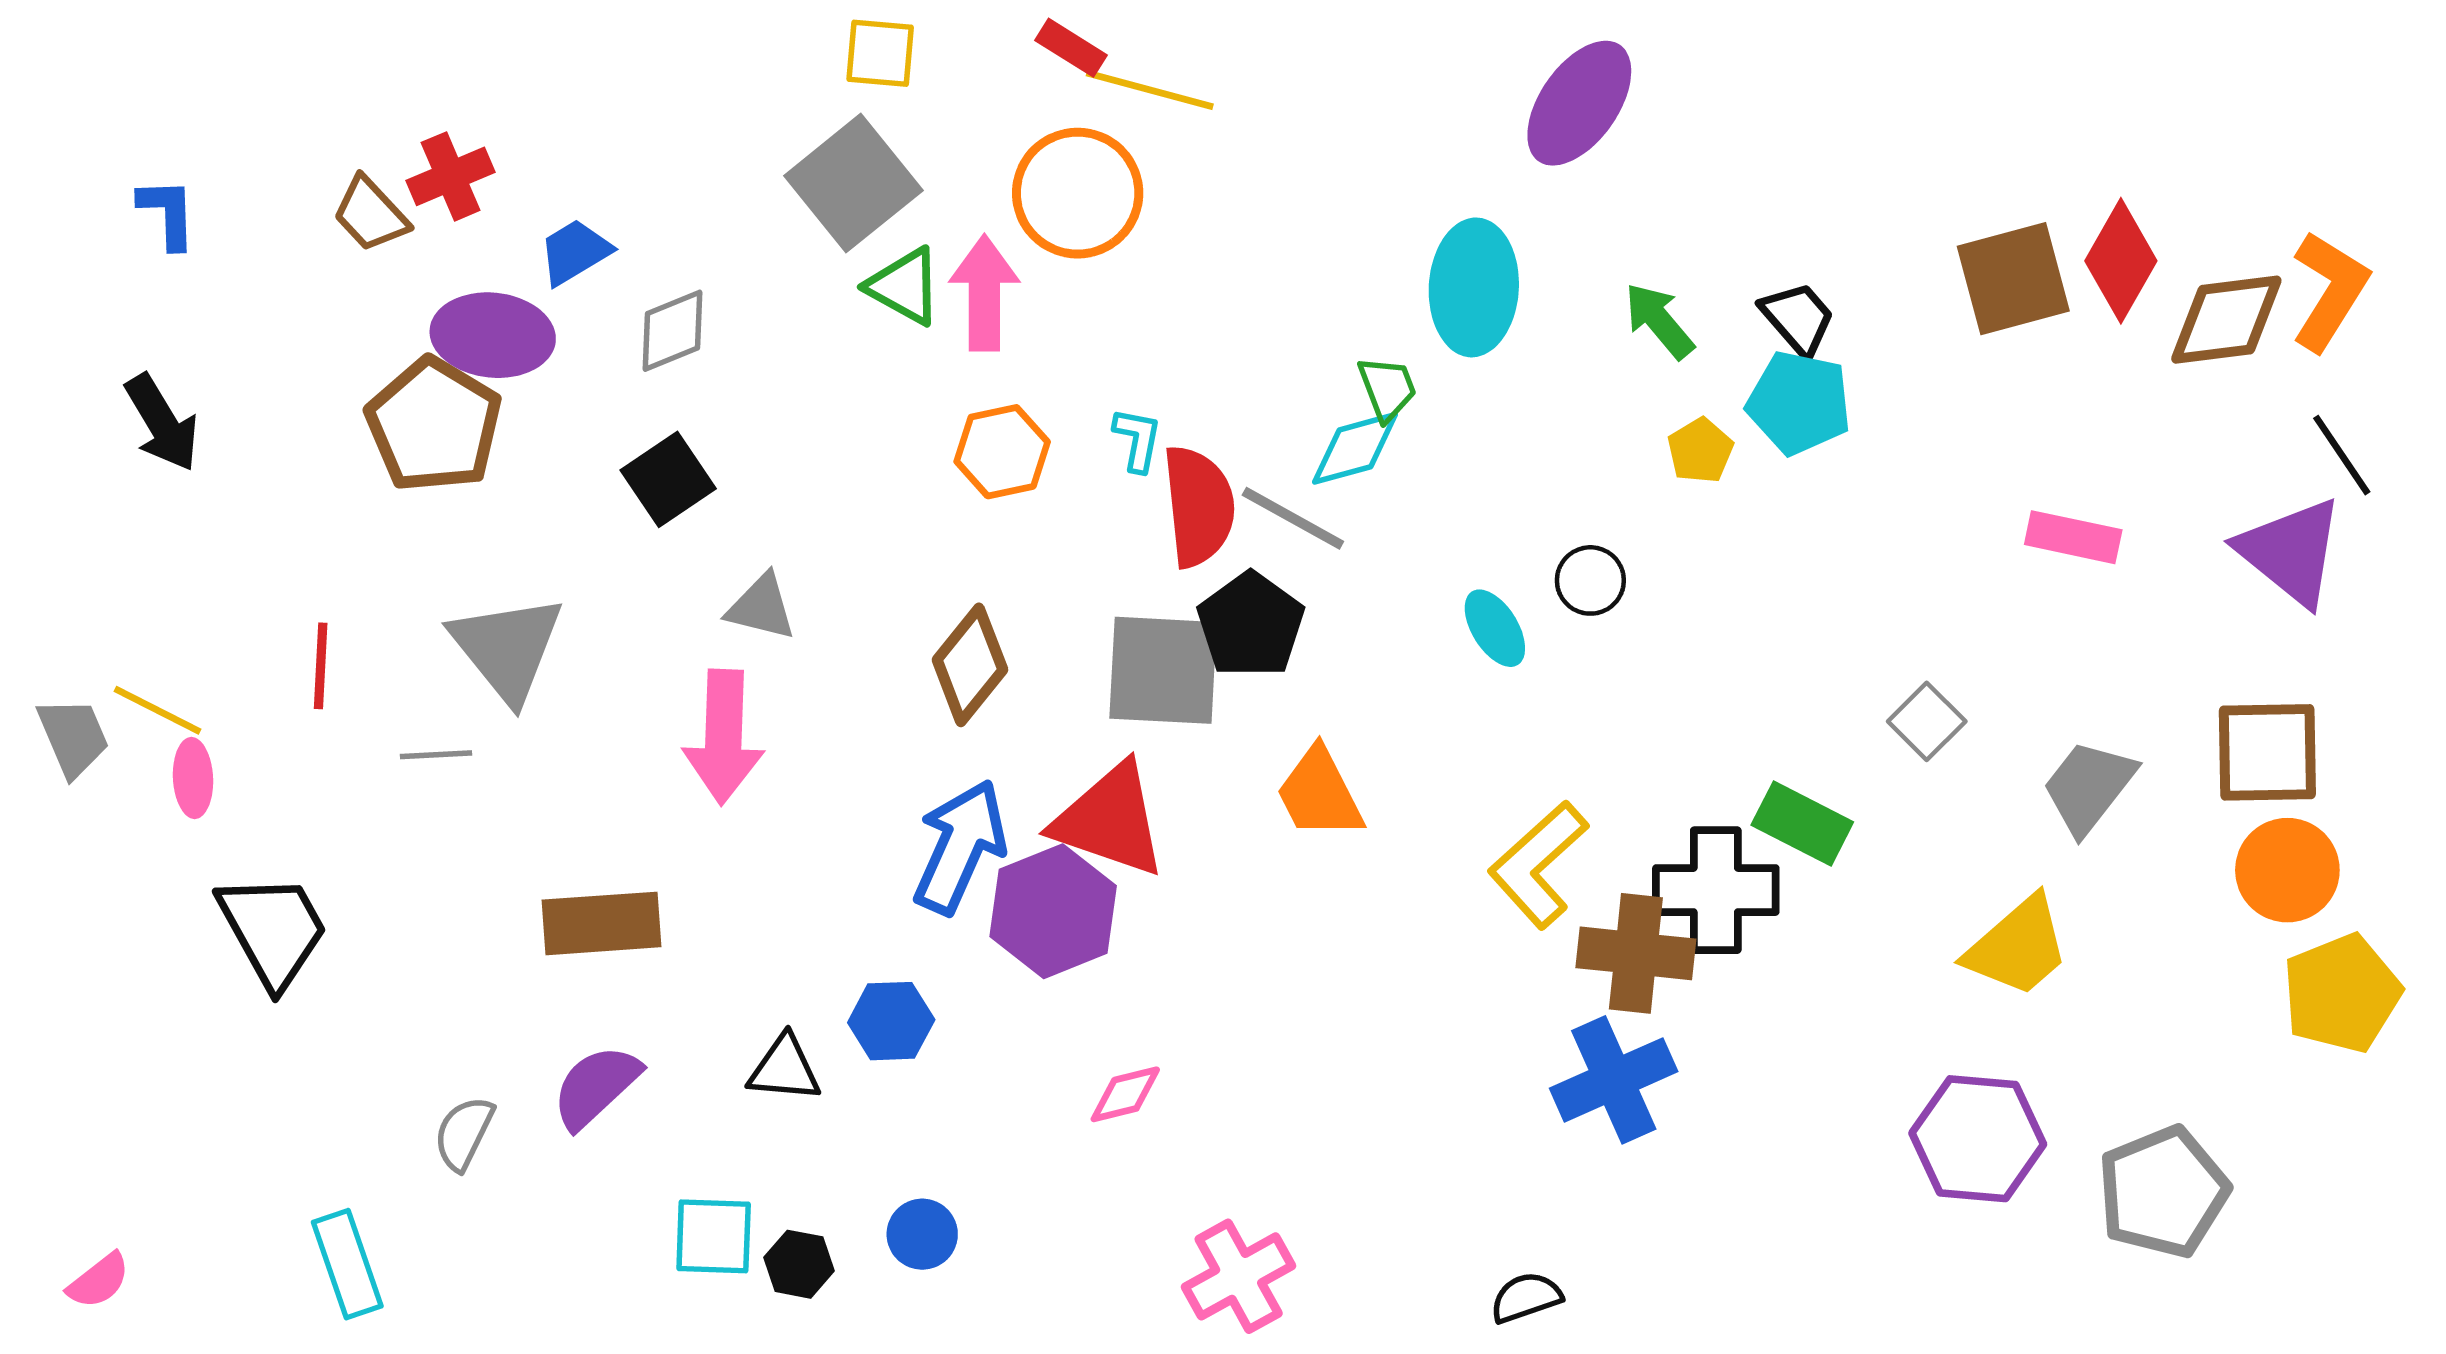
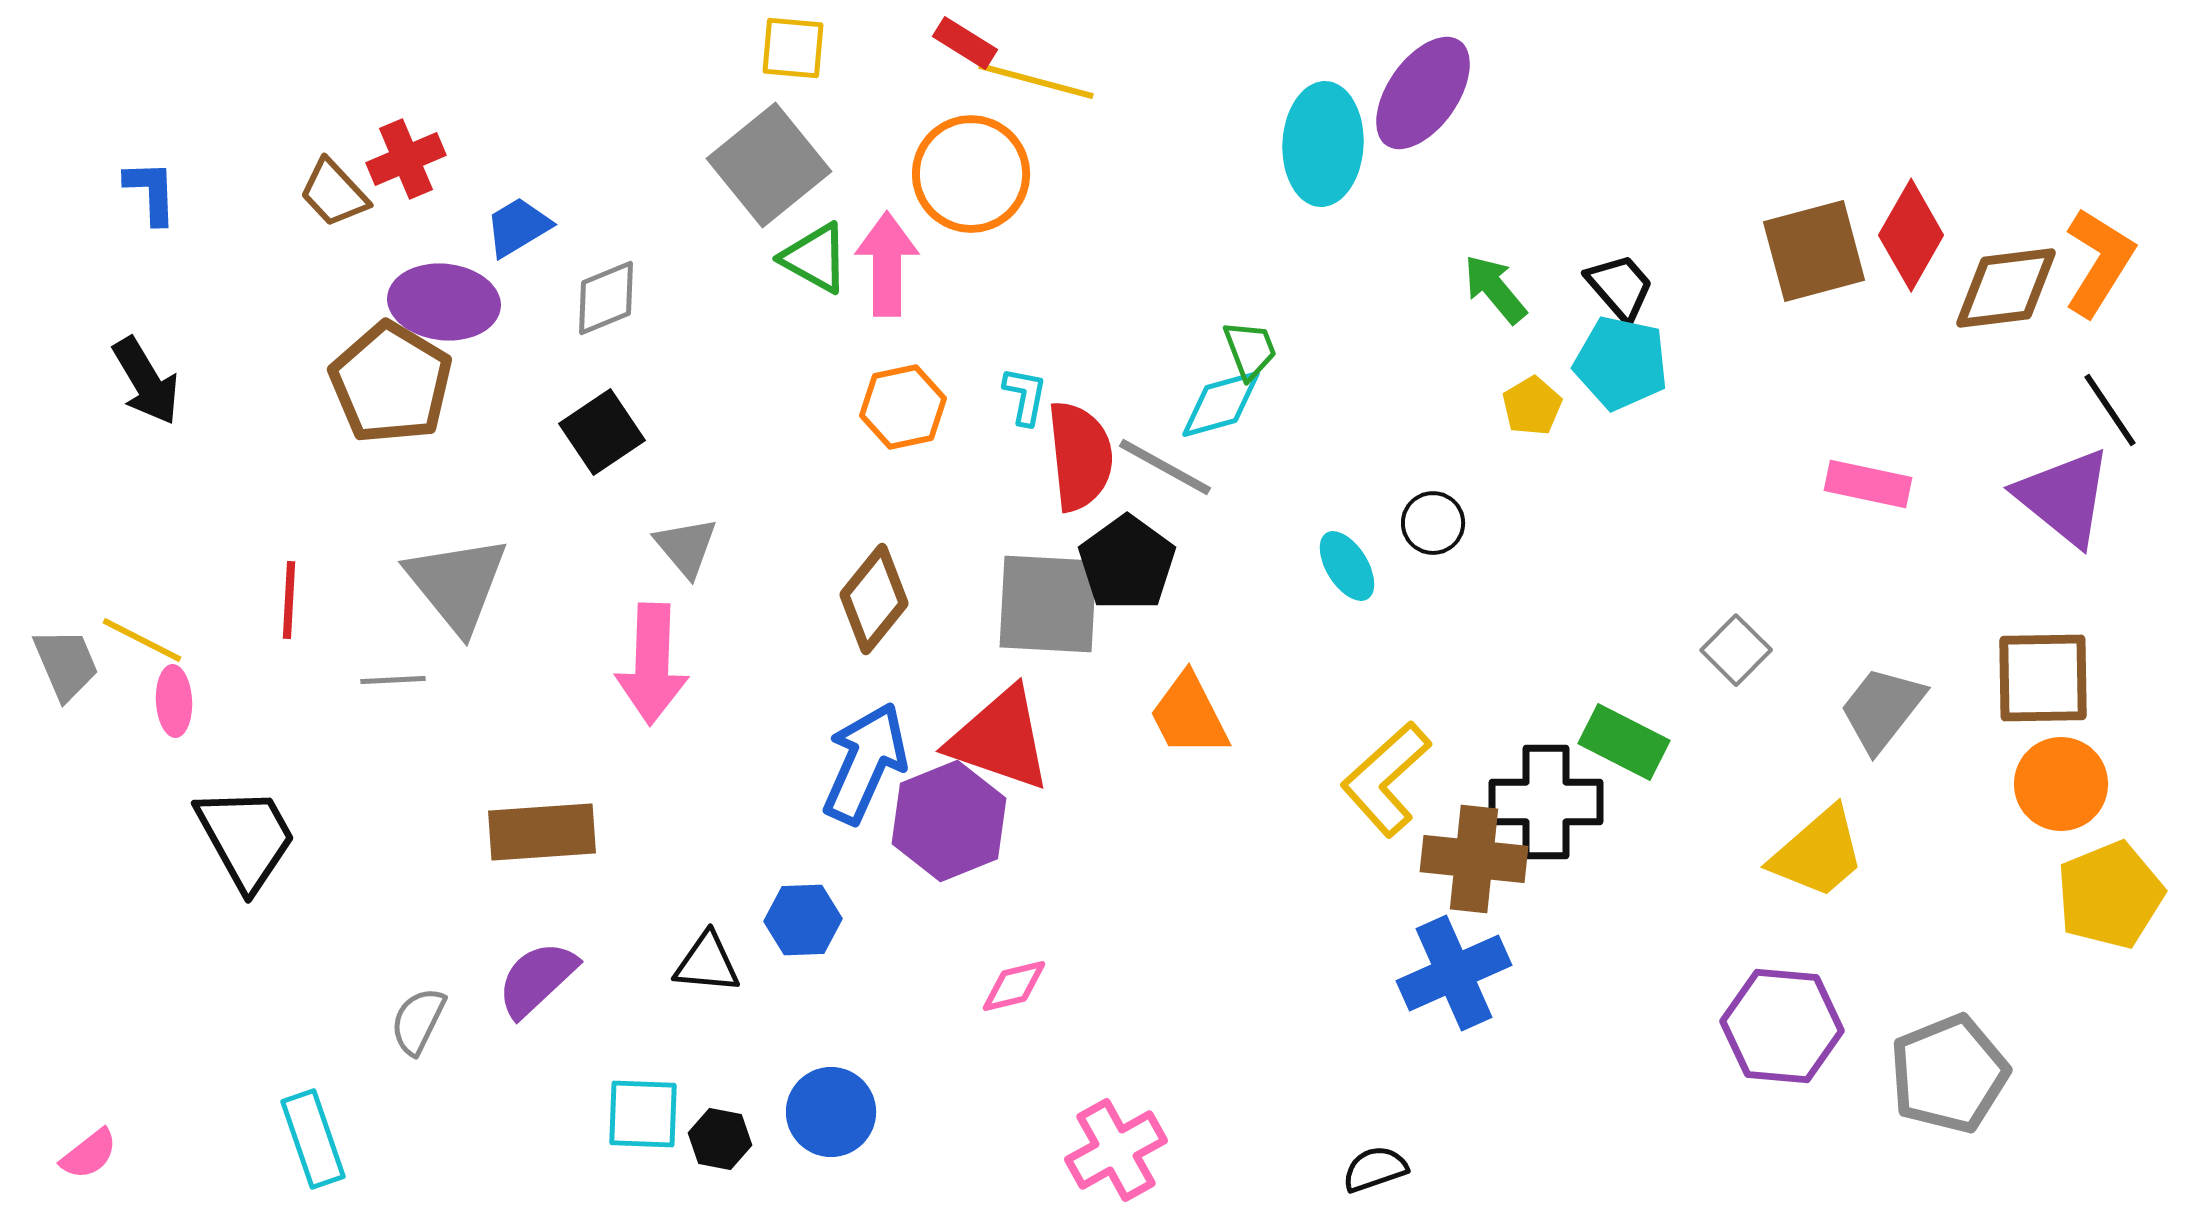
cyan ellipse: (1474, 287) -> (1323, 144), moved
gray triangle: (761, 607) -> (686, 547), turned 36
blue circle: (922, 1234) -> (831, 1112), size x1.4

